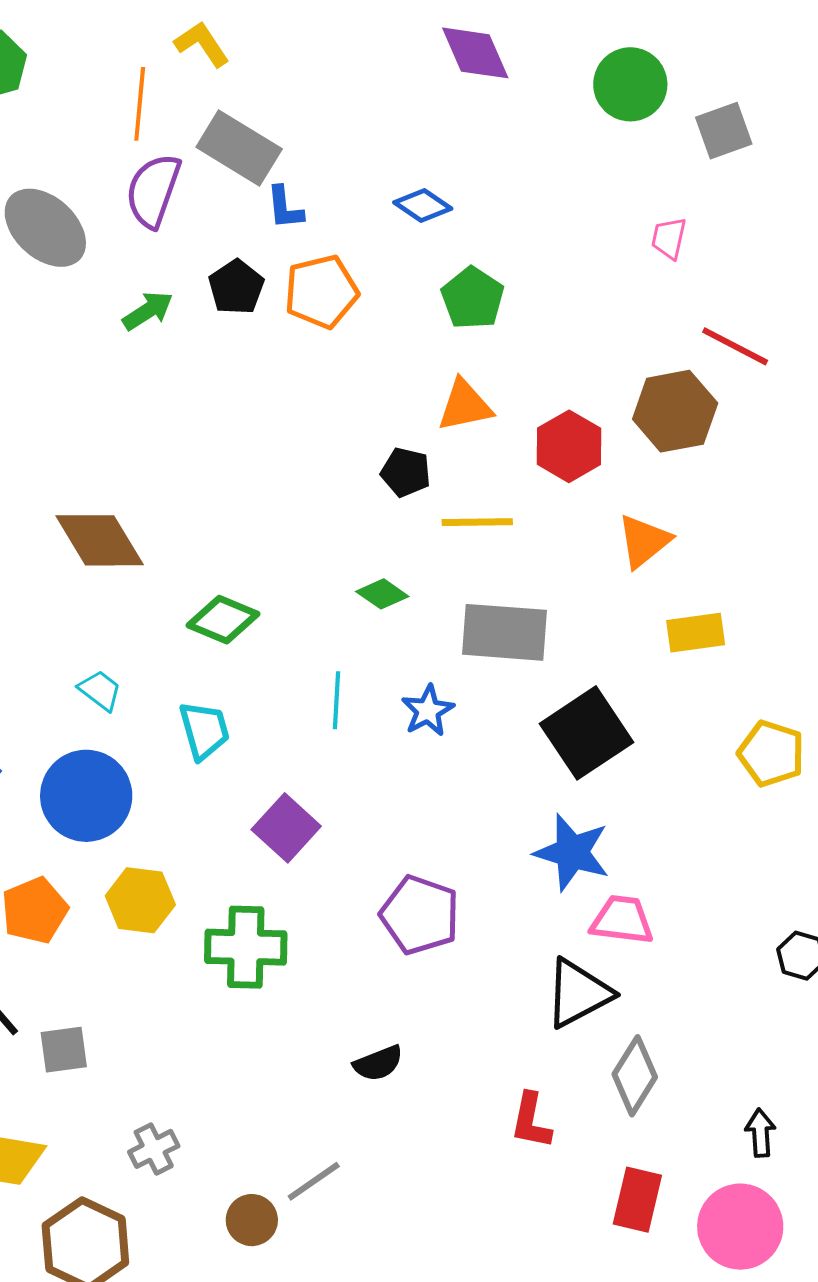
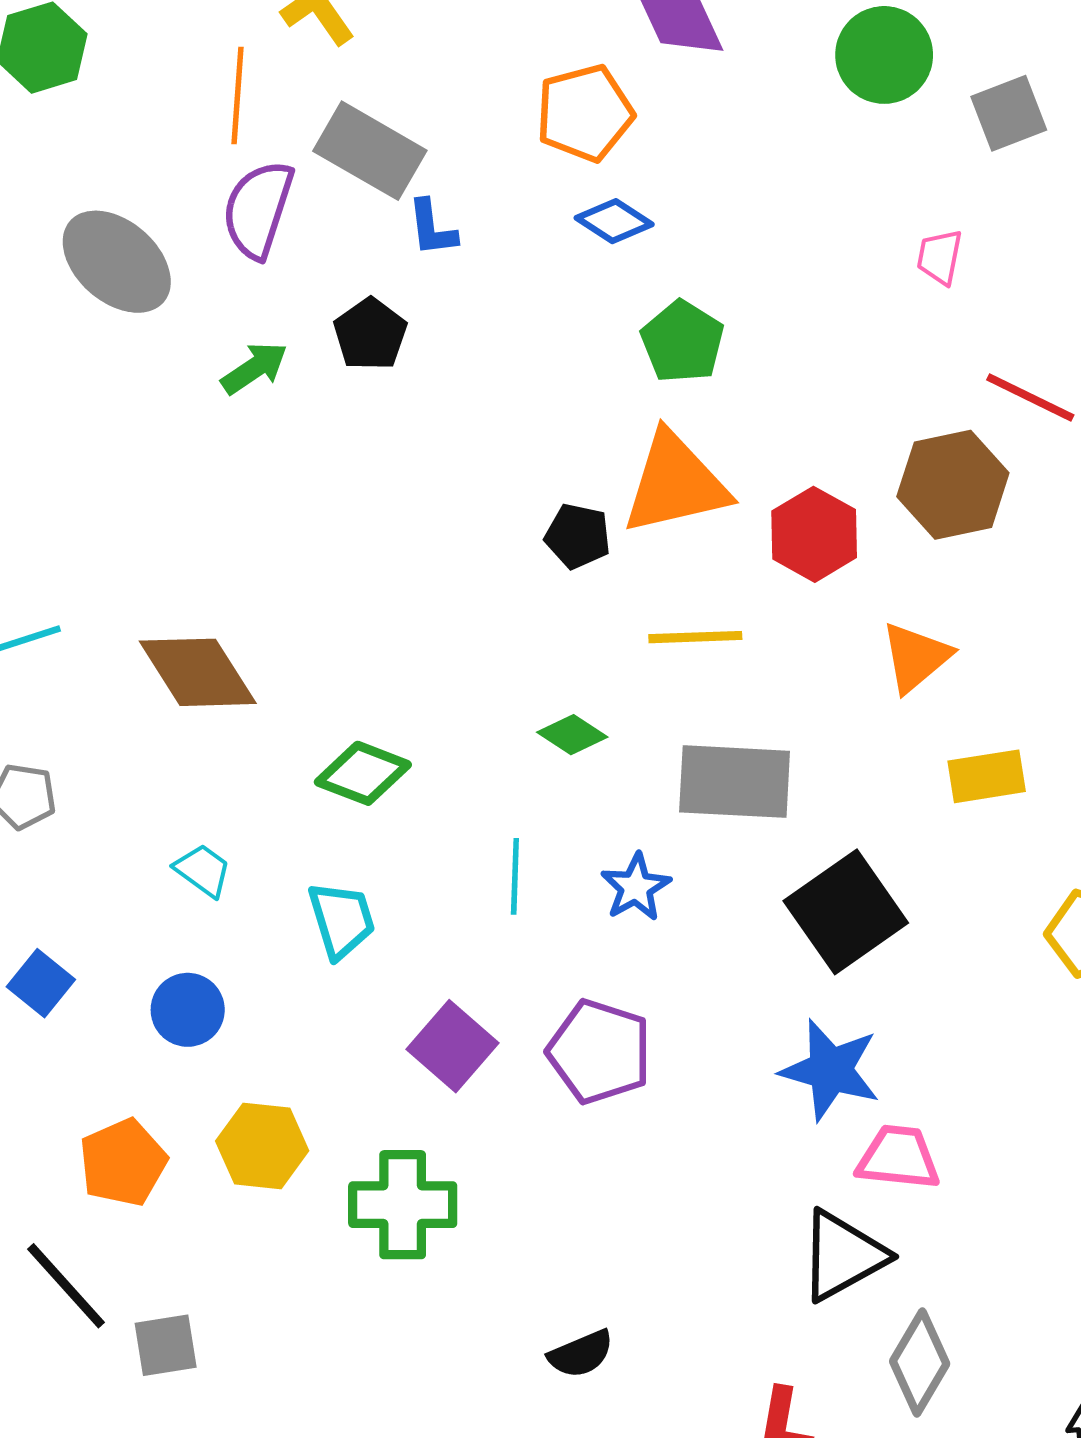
orange pentagon: (321, 292) -> (585, 113), moved
orange triangle: (465, 405) -> (675, 483), size x1.5
black pentagon: (406, 472) -> (578, 536), moved
blue circle: (86, 796) -> (188, 1010), size x0.6
purple pentagon: (420, 915) -> (599, 1052), moved

